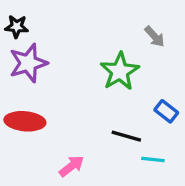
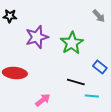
gray arrow: (155, 36) -> (99, 16), moved
purple star: (28, 63) -> (37, 37), moved

